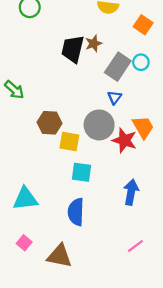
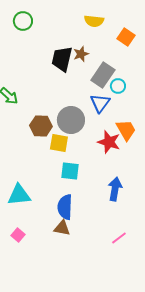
cyan circle: (141, 62) -> (118, 86), moved
blue triangle: (114, 97) -> (100, 103), size x1.5
gray circle: (99, 125) -> (71, 120), moved
brown triangle: (59, 256) -> (62, 228), moved, size x0.7

